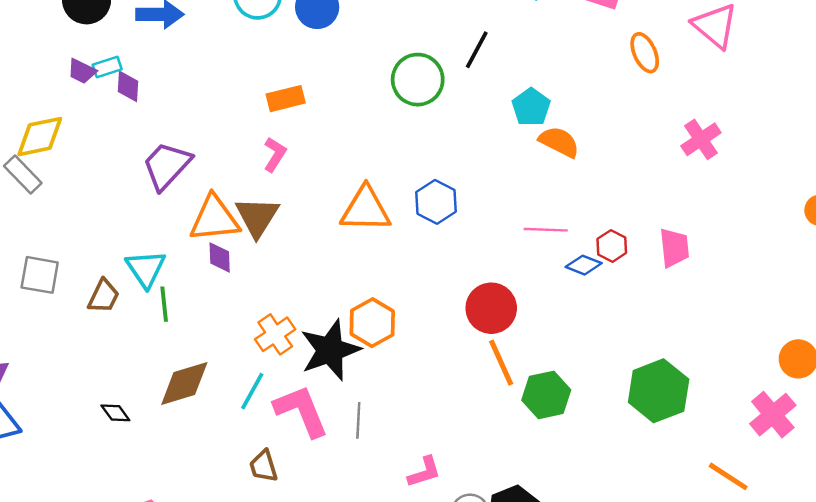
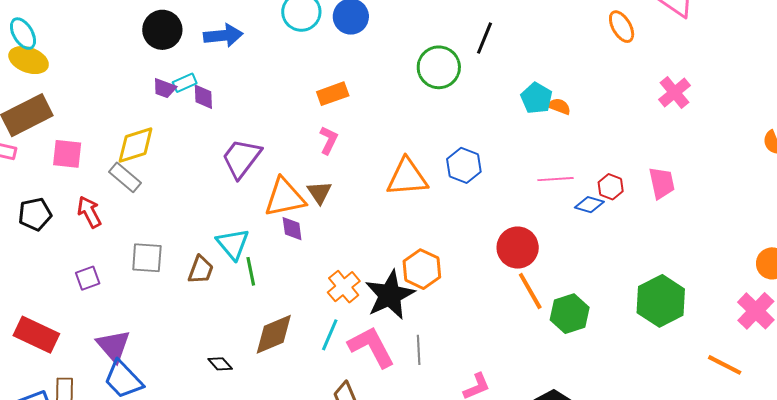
cyan pentagon: (531, 107) -> (536, 98), moved
orange semicircle: (559, 142) -> (559, 106), size x0.7
brown triangle: (257, 217) -> (319, 192), size x0.7

